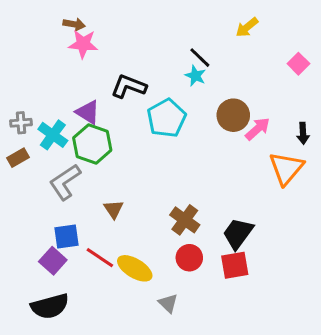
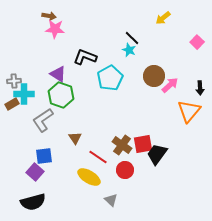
cyan cross: (53, 135) -> (24, 94), moved, turned -36
red line: (100, 258) -> (98, 157), moved
red square: (235, 265) -> (143, 144), moved

